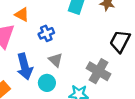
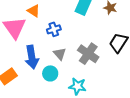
gray cross: (99, 71) -> (88, 54), moved

